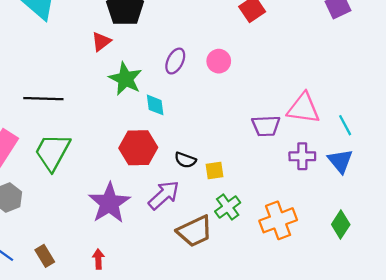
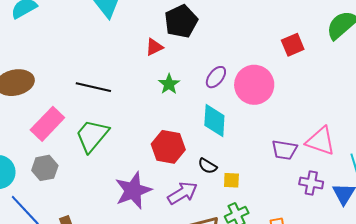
pink circle: (219, 61) -> (254, 85), size x1.8
green star: (125, 79) -> (169, 84), size x0.7
cyan diamond: (155, 105) -> (214, 120), moved, size x1.6

